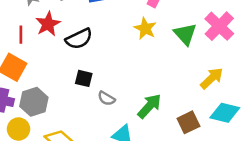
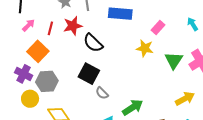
yellow star: (145, 28) -> (145, 48), turned -30
black semicircle: (79, 39) -> (93, 43), turned 55
black square: (84, 78) -> (89, 74), size x1.5

